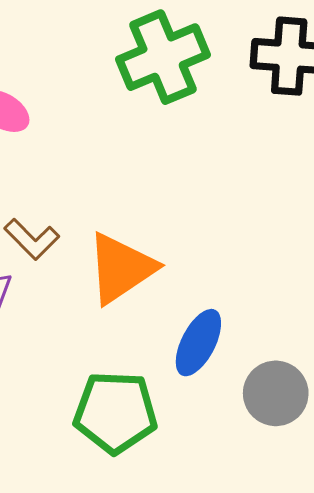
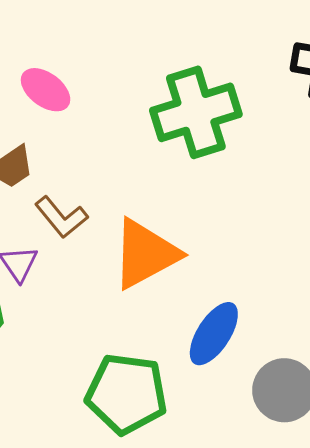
green cross: (163, 57) -> (196, 112), moved

